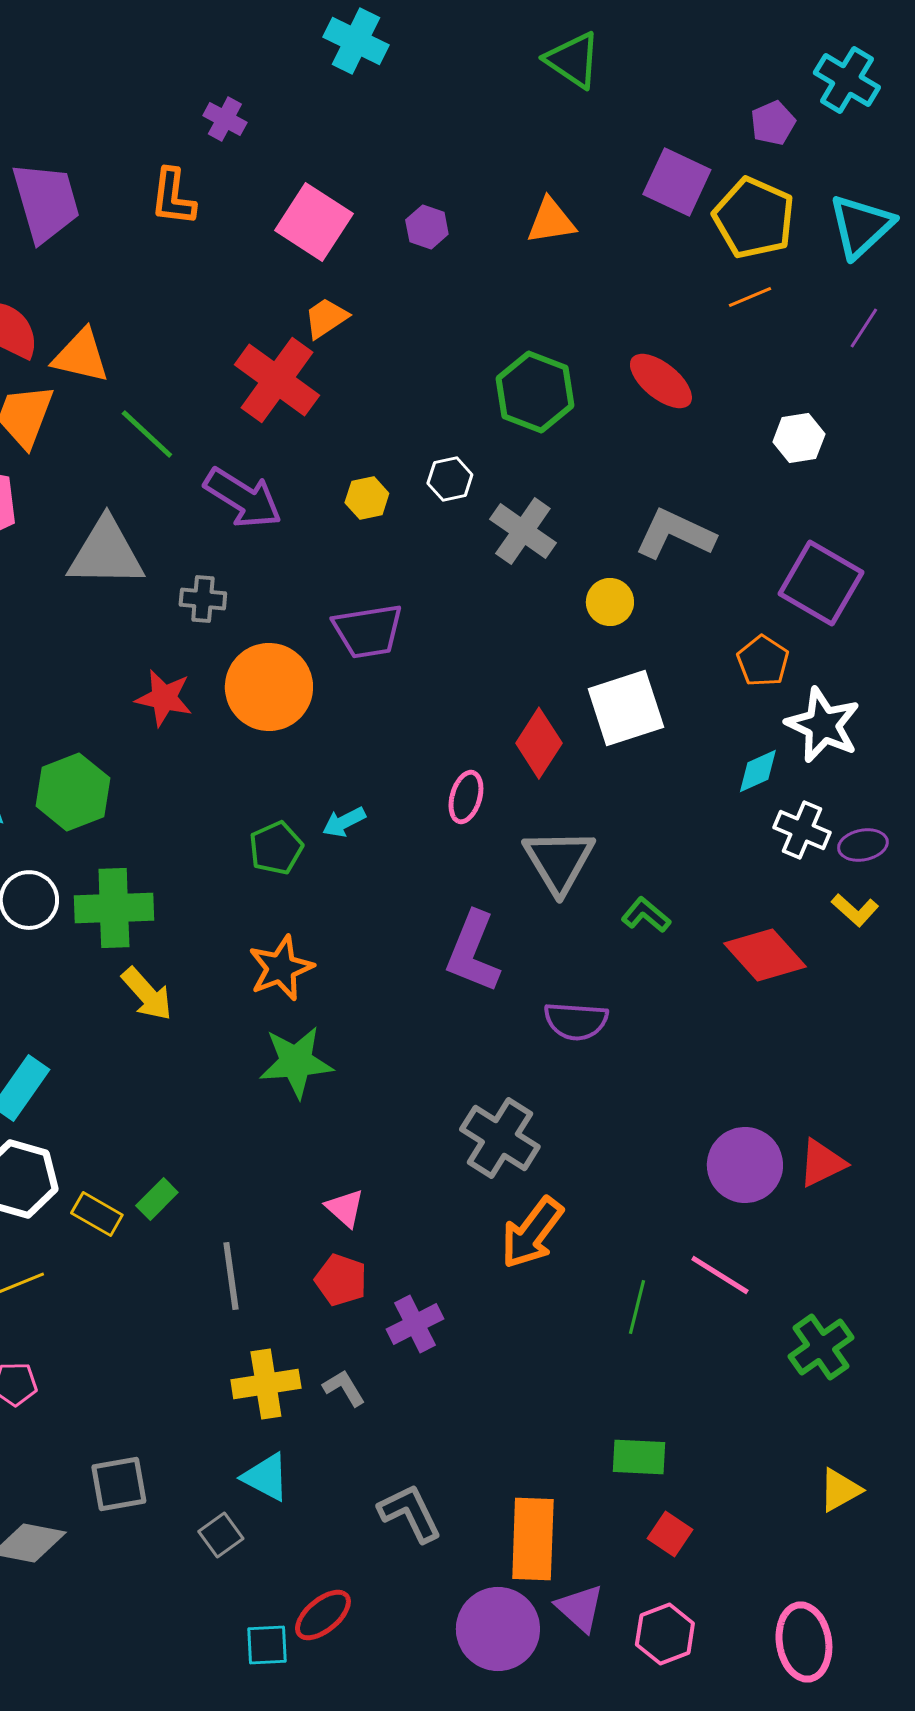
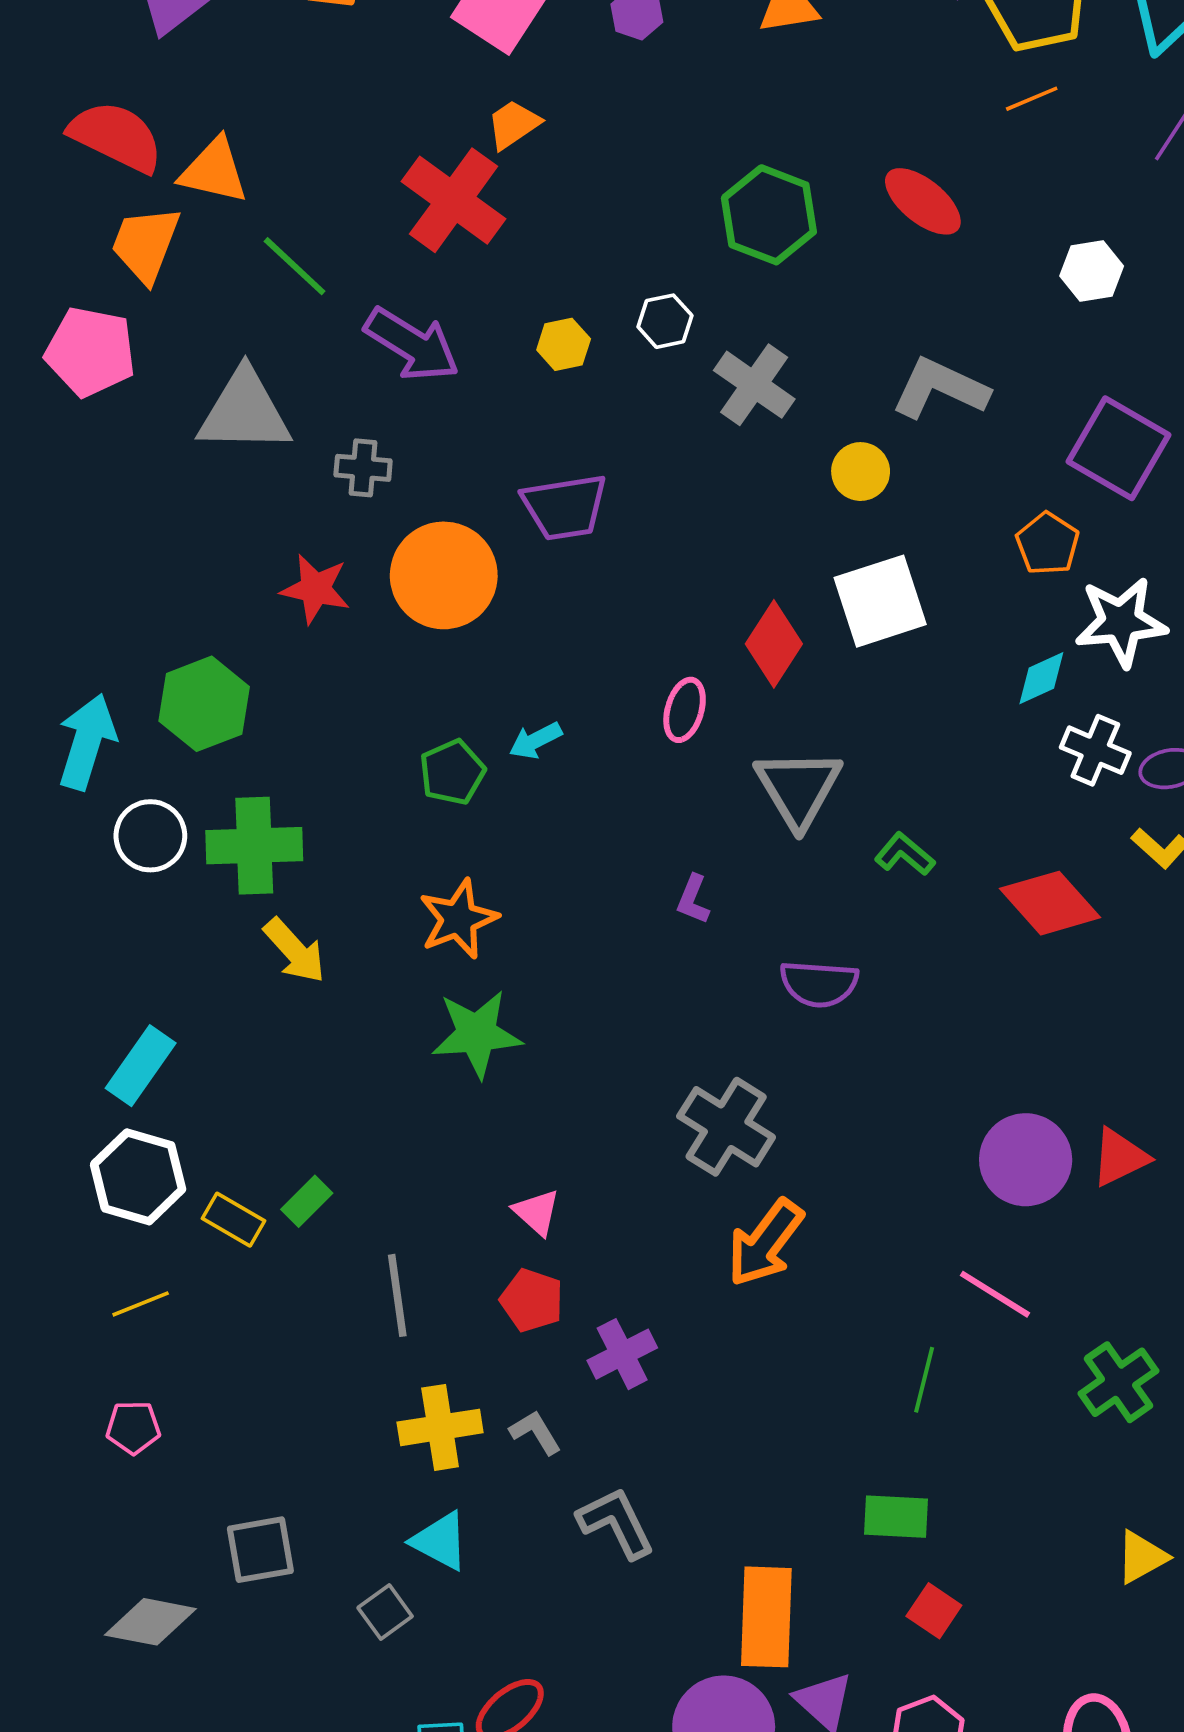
white star: (823, 725) -> (1121, 622), turned -30
purple L-shape: (473, 952) -> (693, 899), size x0.5
green line: (637, 1307) -> (924, 1380), moved
gray L-shape: (410, 1513) -> (616, 1523), moved

